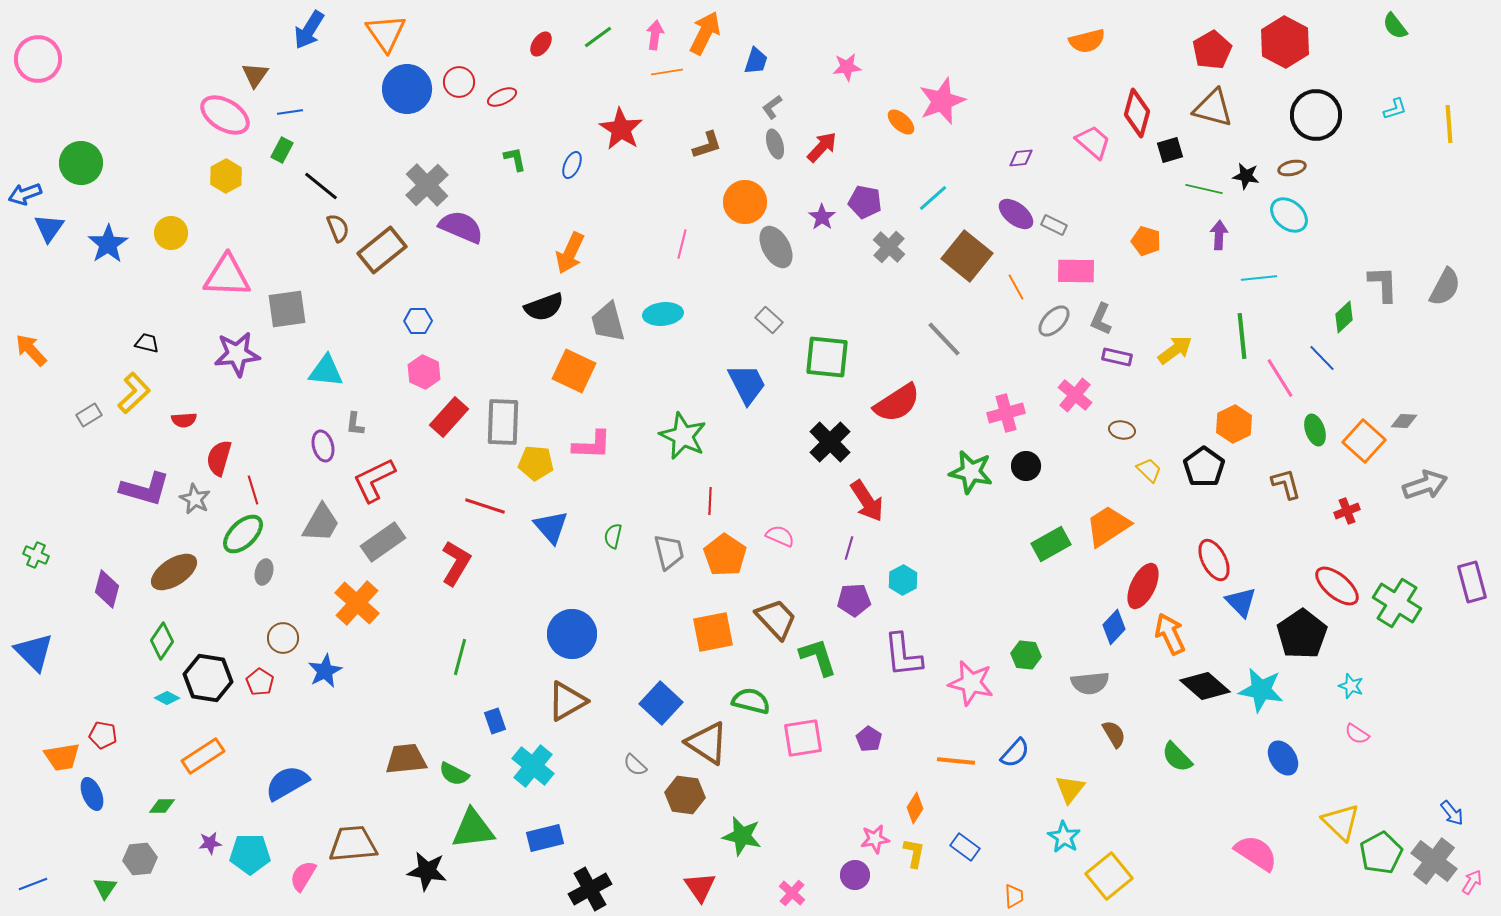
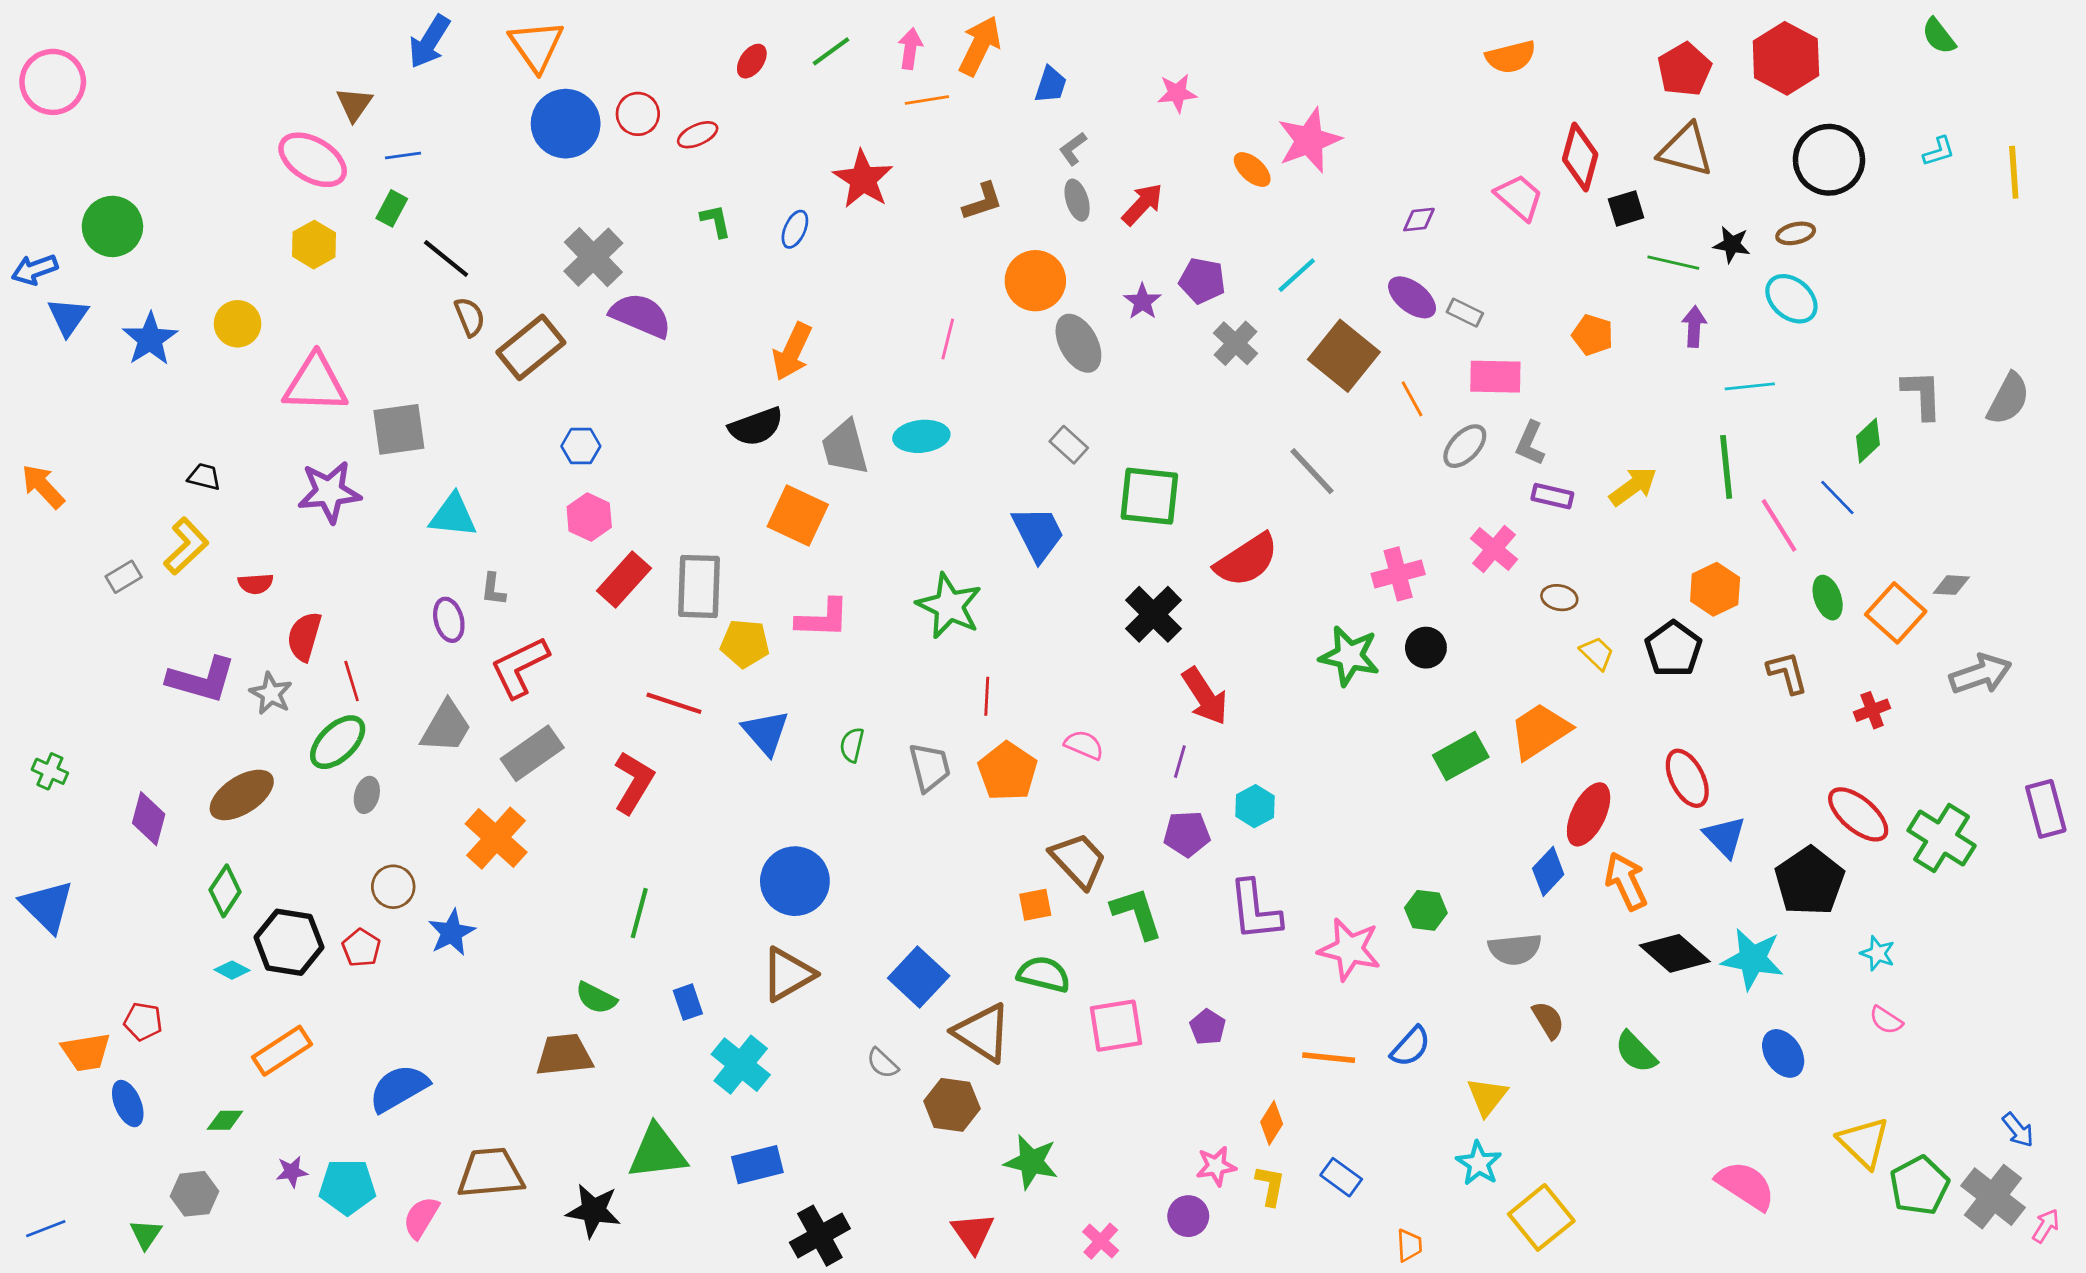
orange square: (713, 632) -> (1035, 905), moved, size x0.6
green semicircle: (454, 774) -> (596, 998), moved

